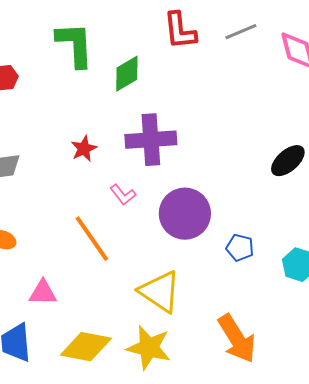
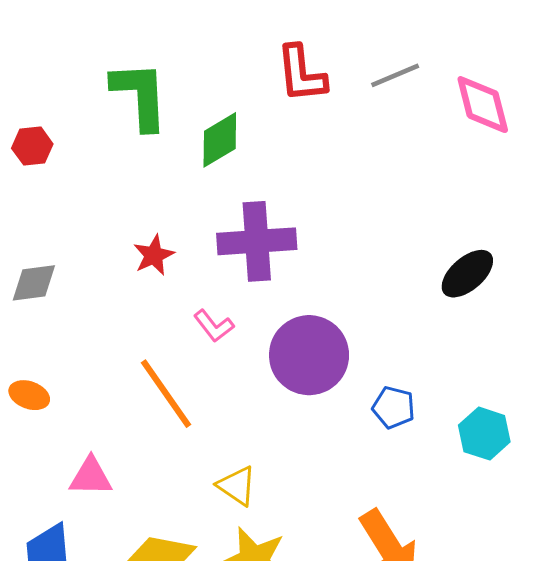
yellow triangle: (160, 292) -> (237, 486), moved, size x0.6

